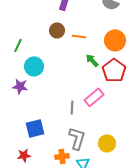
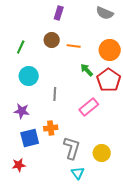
green line: (18, 45) -> (21, 47), moved
purple star: (20, 86) -> (22, 111), moved
gray line: (72, 107) -> (55, 94), moved
orange cross: (62, 156) -> (51, 128), moved

